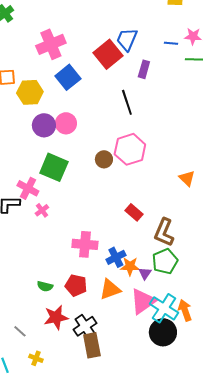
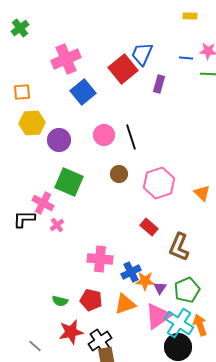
yellow hexagon: (30, 92) -> (32, 123), moved
black line: (127, 102) -> (131, 137), moved
pink circle: (66, 123) -> (104, 135), moved
pink hexagon: (130, 149) -> (159, 183), moved
green pentagon: (165, 261) -> (187, 290), moved

